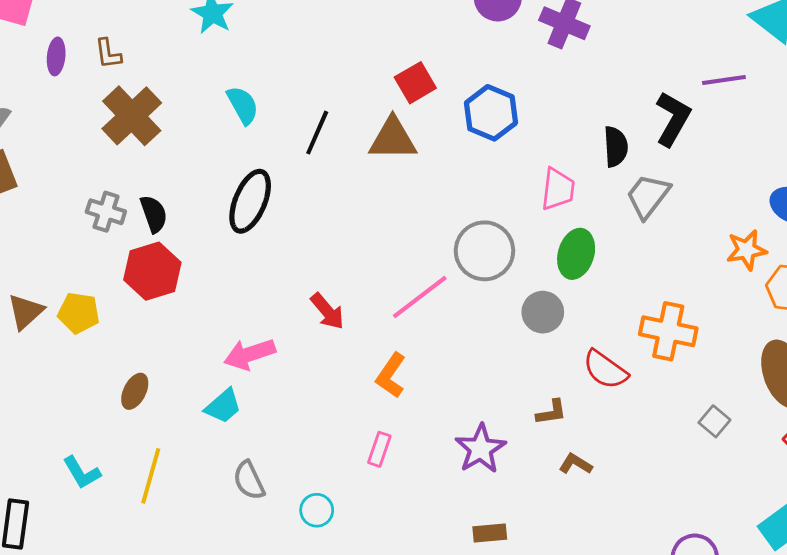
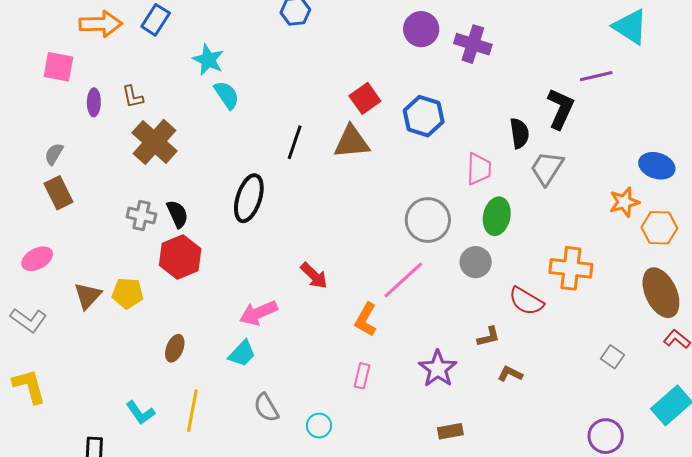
cyan semicircle: (243, 105) -> (227, 95), moved
pink line: (420, 297) -> (403, 280), moved
gray square: (714, 421) -> (612, 357), moved

